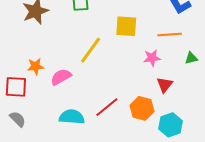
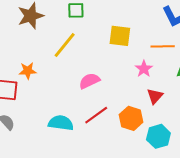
yellow line: (91, 50) -> (65, 45), moved
pink star: (152, 58) -> (144, 69), turned -30
pink semicircle: (61, 77) -> (89, 81), moved

